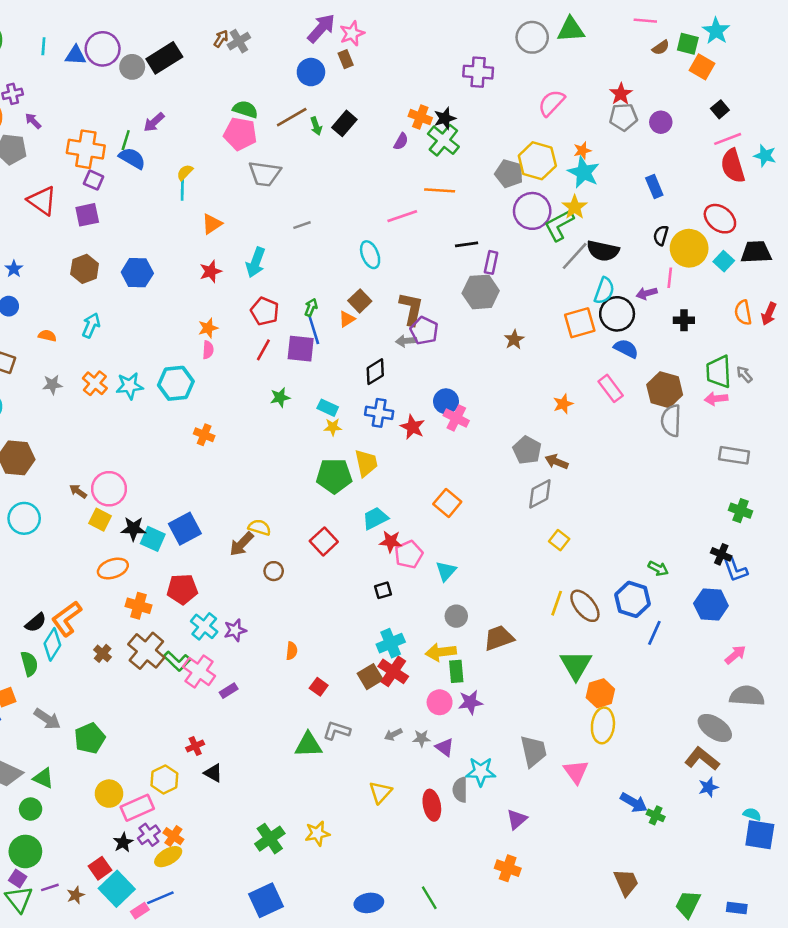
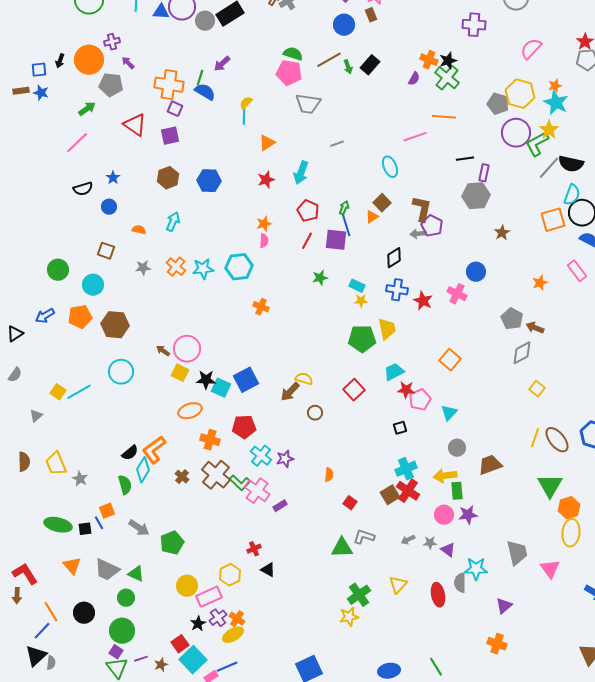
blue circle: (446, 401) -> (476, 272), moved
green cross: (270, 839) -> (359, 595), moved

